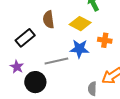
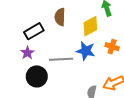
yellow diamond: (80, 24) -> (90, 26), turned -65
purple star: (17, 67) -> (27, 53), moved

